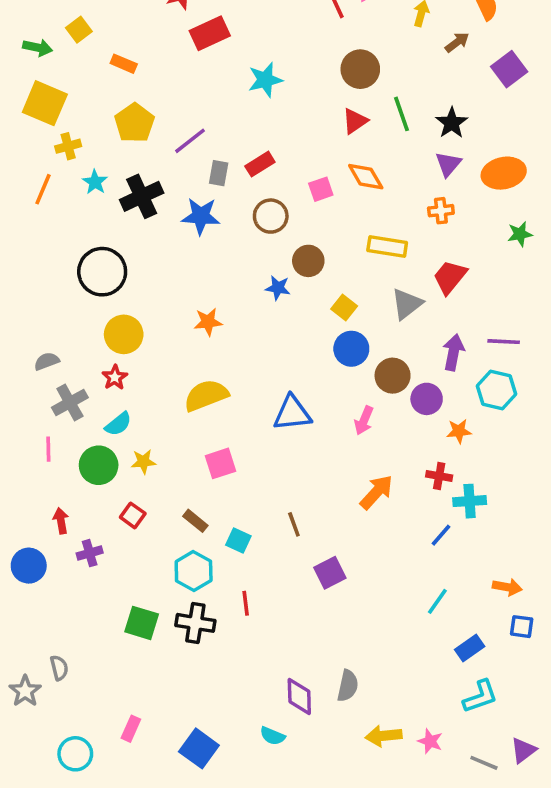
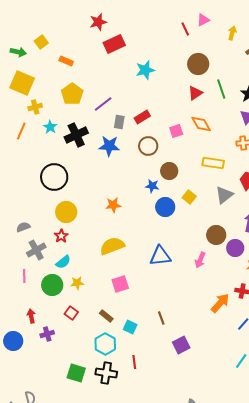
blue circle: (351, 349) -> (165, 207), moved
orange arrow: (376, 492) -> (220, 303), moved

